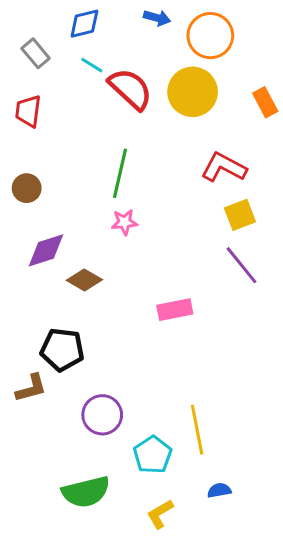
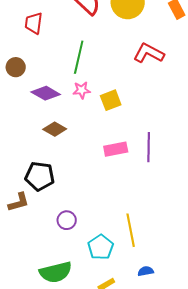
red trapezoid: (28, 111) -> (34, 23), moved
yellow square: (240, 215) -> (111, 100), moved
purple diamond: (46, 250) -> (46, 93), moved, turned 48
purple line: (241, 265) -> (149, 147), moved, turned 40
purple circle: (102, 415) -> (67, 220), size x0.7

